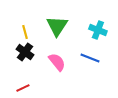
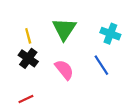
blue line: (90, 58) -> (101, 65), turned 36

